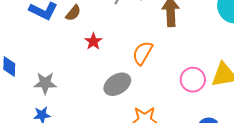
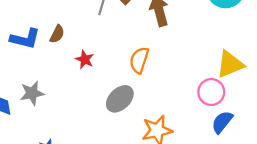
pink circle: (193, 80) -> (211, 92), moved
gray star: (45, 83) -> (32, 93), moved

